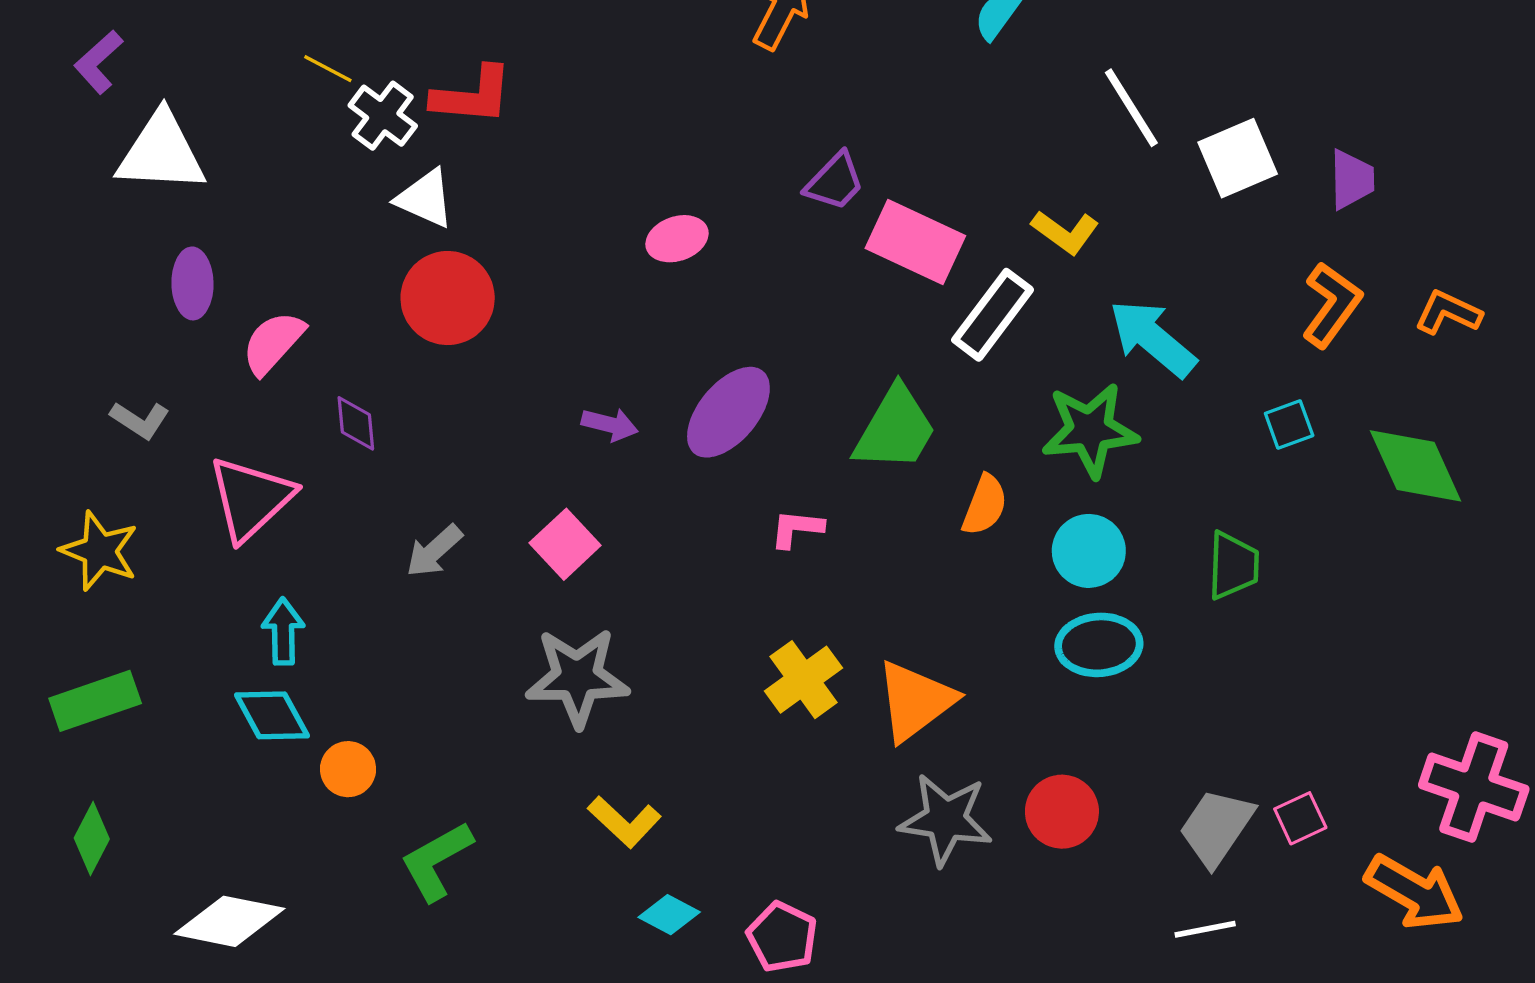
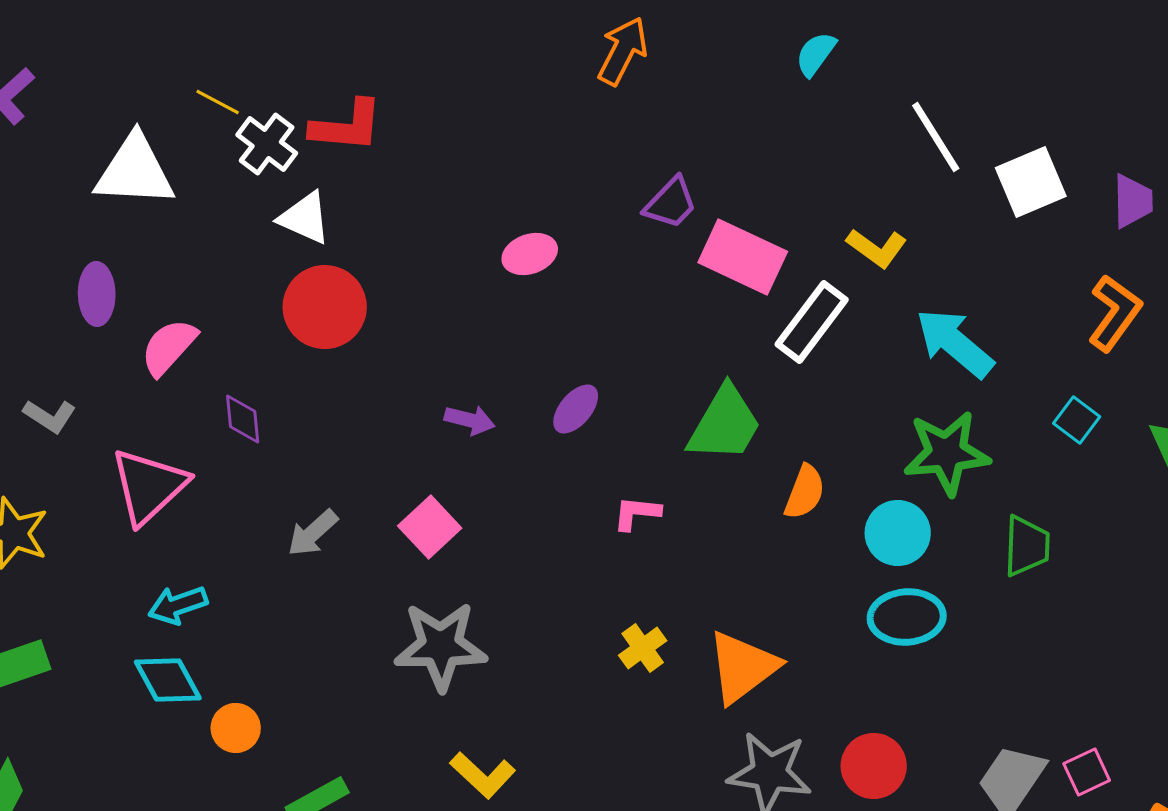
white triangle: (161, 153) -> (135, 171), moved
purple ellipse: (728, 412) -> (576, 409), size x0.6
cyan square: (1289, 424) -> (1077, 420), turned -33
green star: (1090, 430) -> (947, 453), moved
cyan arrow: (283, 631) -> (178, 605), turned -108
yellow cross: (803, 680) -> (643, 648), size x0.7

